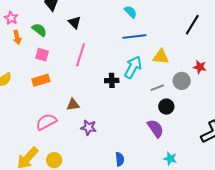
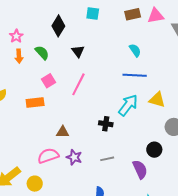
pink square: (42, 55) -> (48, 81), moved, turned 32
black cross: (112, 80) -> (106, 124), moved
gray line: (157, 88) -> (107, 159), moved
pink semicircle: (46, 122) -> (48, 156), moved

